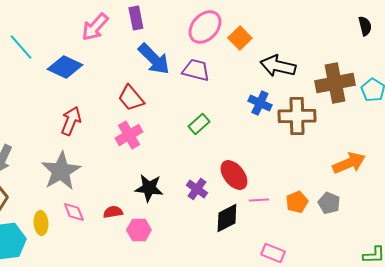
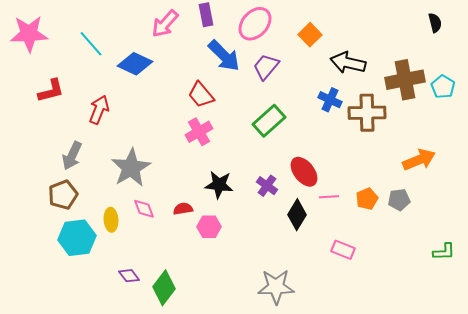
pink ellipse: (205, 27) -> (255, 24), moved
purple trapezoid: (196, 70) -> (266, 67), turned -64
red arrow: (71, 121) -> (99, 110), moved
green rectangle: (199, 124) -> (269, 121), size x1.5
gray pentagon: (329, 203) -> (399, 200), turned -30
black diamond: (227, 218) -> (297, 215), turned -32

